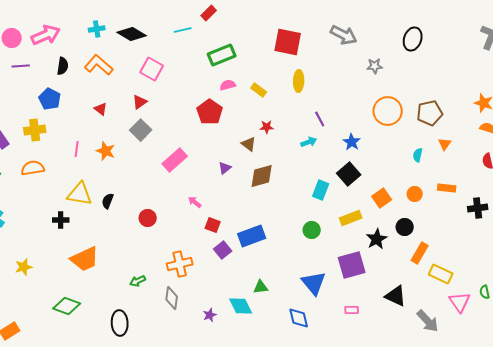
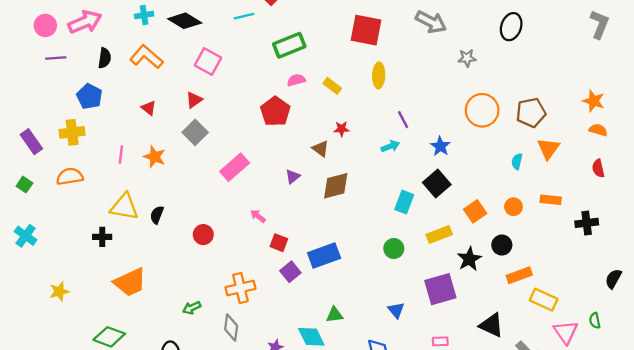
orange triangle: (445, 144) -> (548, 149), size x1.5
orange rectangle: (420, 253) -> (519, 275), turned 40
blue triangle: (314, 283) -> (396, 310), size x0.6

